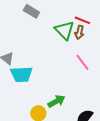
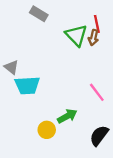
red line: (82, 20) -> (97, 24), turned 56
pink line: (82, 62) -> (97, 92), moved

